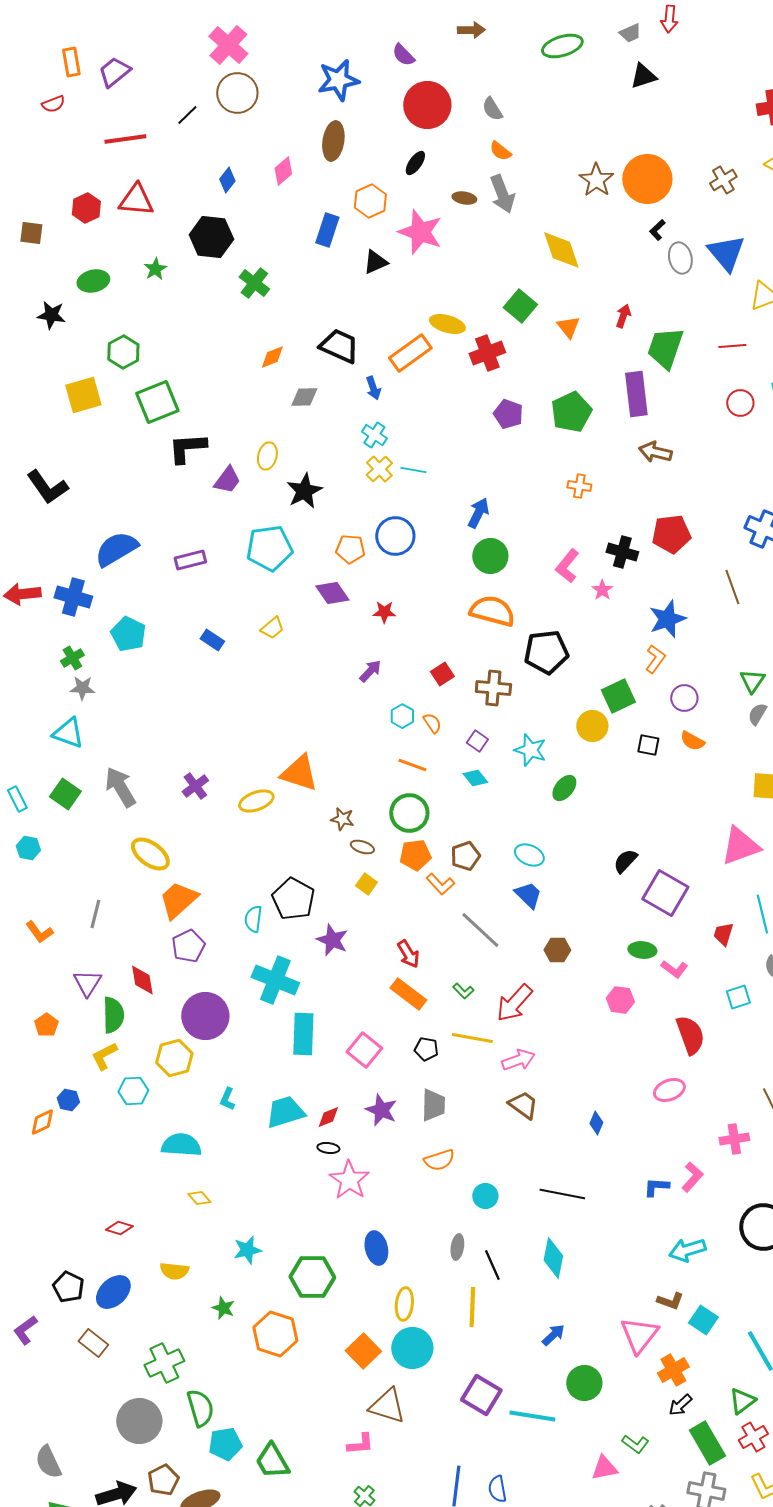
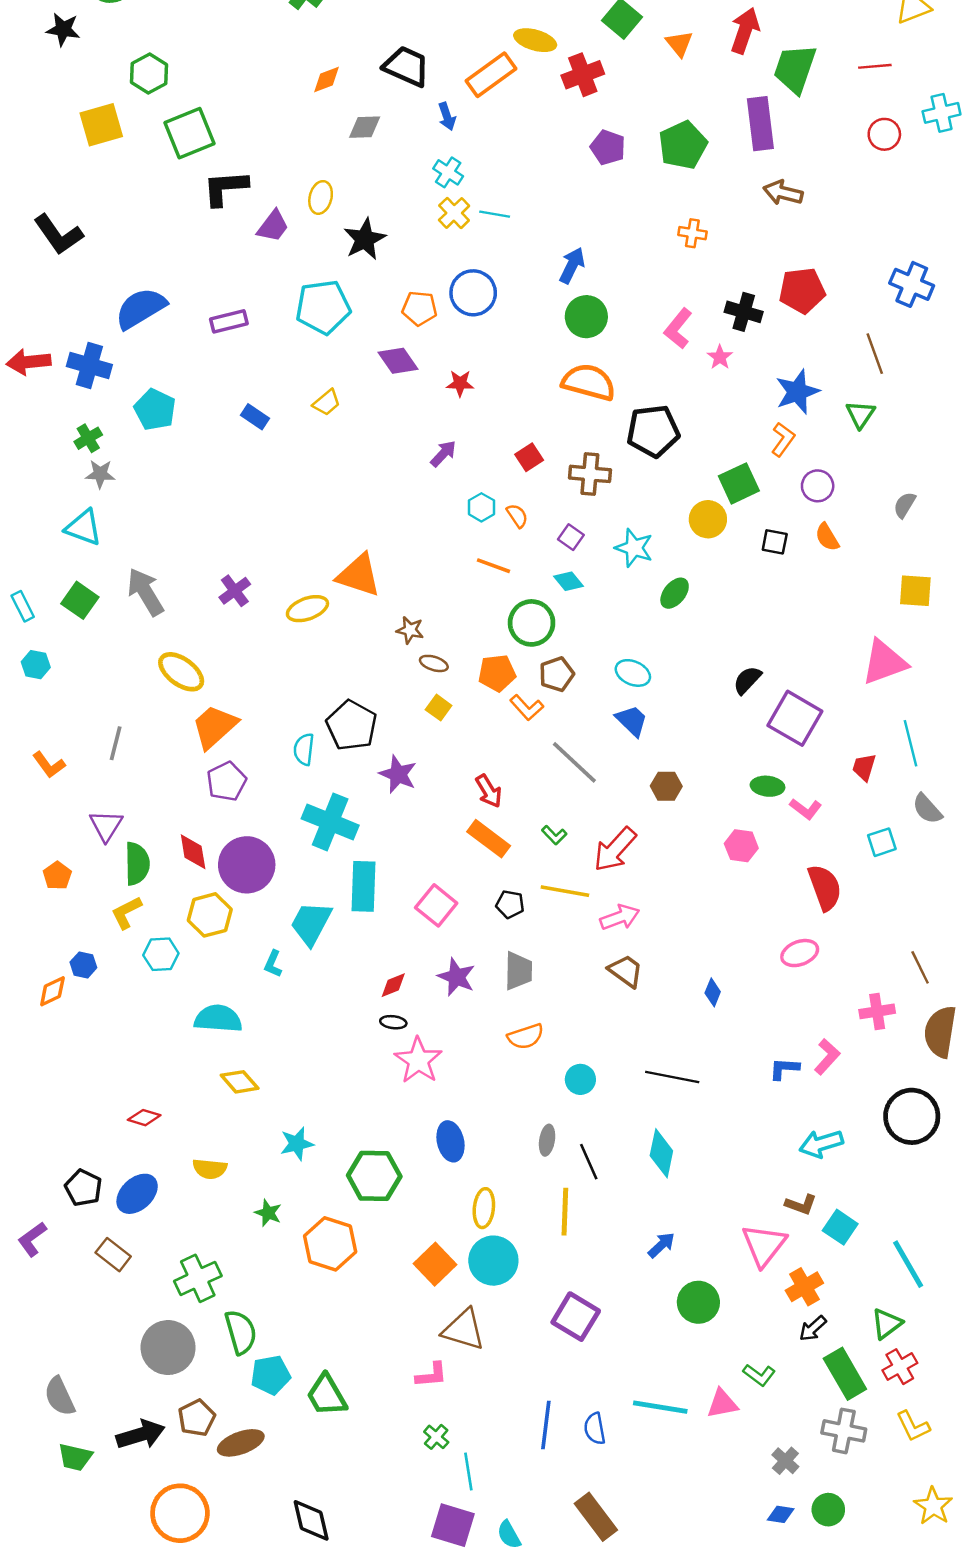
red arrow: (623, 316) -> (745, 31), size x1.6
green triangle: (752, 681) -> (860, 414), moved
orange semicircle: (692, 741) -> (827, 537), turned 30
green circle: (409, 813) -> (532, 623), moved
red diamond: (142, 980) -> (193, 852), moved
cyan trapezoid: (285, 1112) -> (311, 923), moved, turned -45
yellow diamond: (199, 1198) -> (240, 1082), size x1.4
cyan line: (532, 1416) -> (660, 1407), moved

